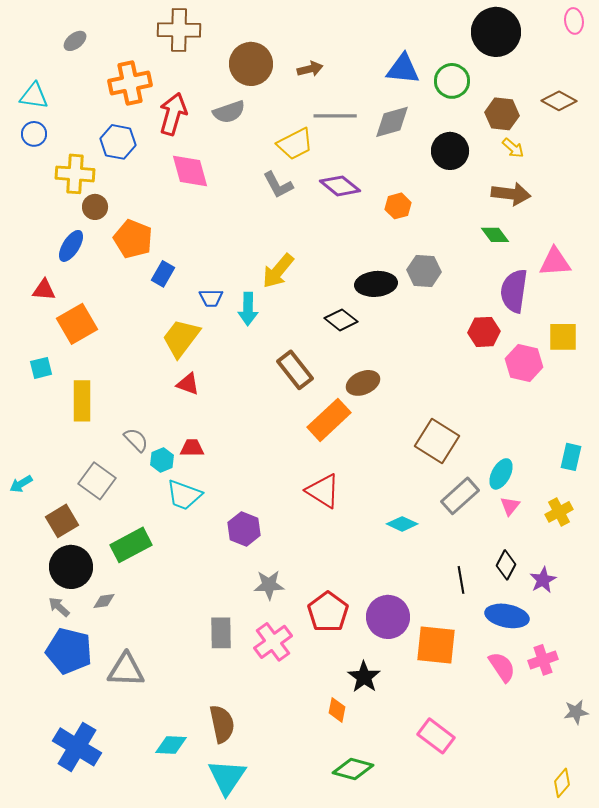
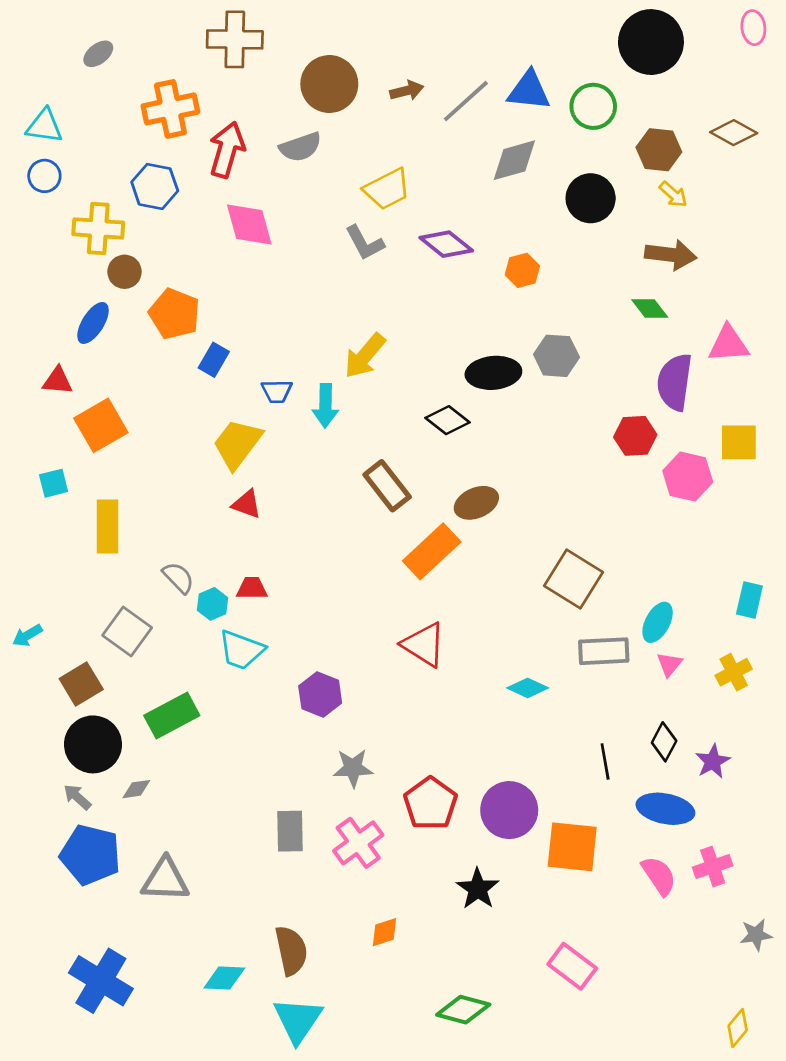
gray line: (335, 116) -> (466, 101), moved, turned -42
gray rectangle: (460, 496) -> (604, 651), turned 39
orange diamond: (337, 710) -> (384, 932), moved, turned 60

